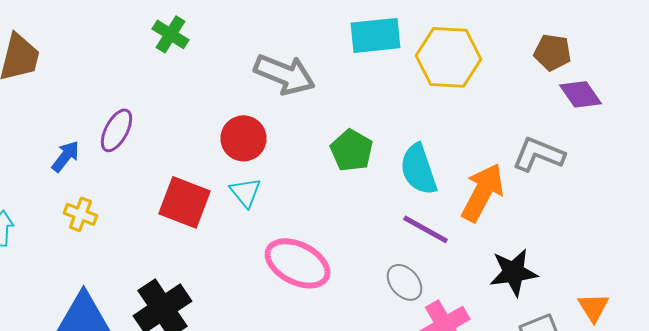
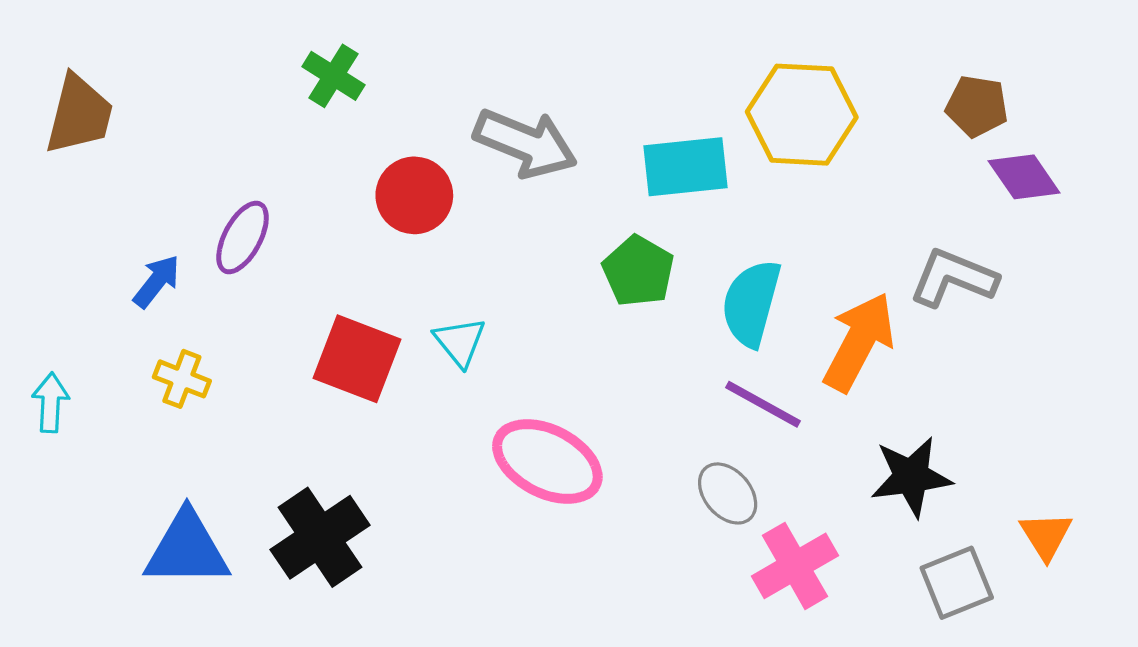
cyan rectangle: (376, 35) -> (686, 167), moved
red circle: (244, 138) -> (414, 195), moved
cyan semicircle: (418, 169) -> (751, 303), turned 34

